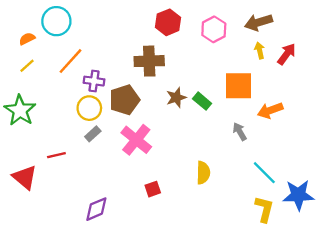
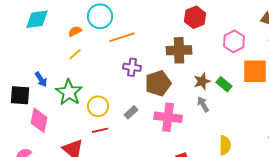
pink hexagon: (214, 29) -> (234, 41), moved
orange line: (71, 61) -> (122, 37), moved, turned 30
yellow circle: (89, 108) -> (98, 106), moved
gray arrow: (240, 132) -> (203, 104), moved
pink cross: (136, 140) -> (168, 117), turned -32

